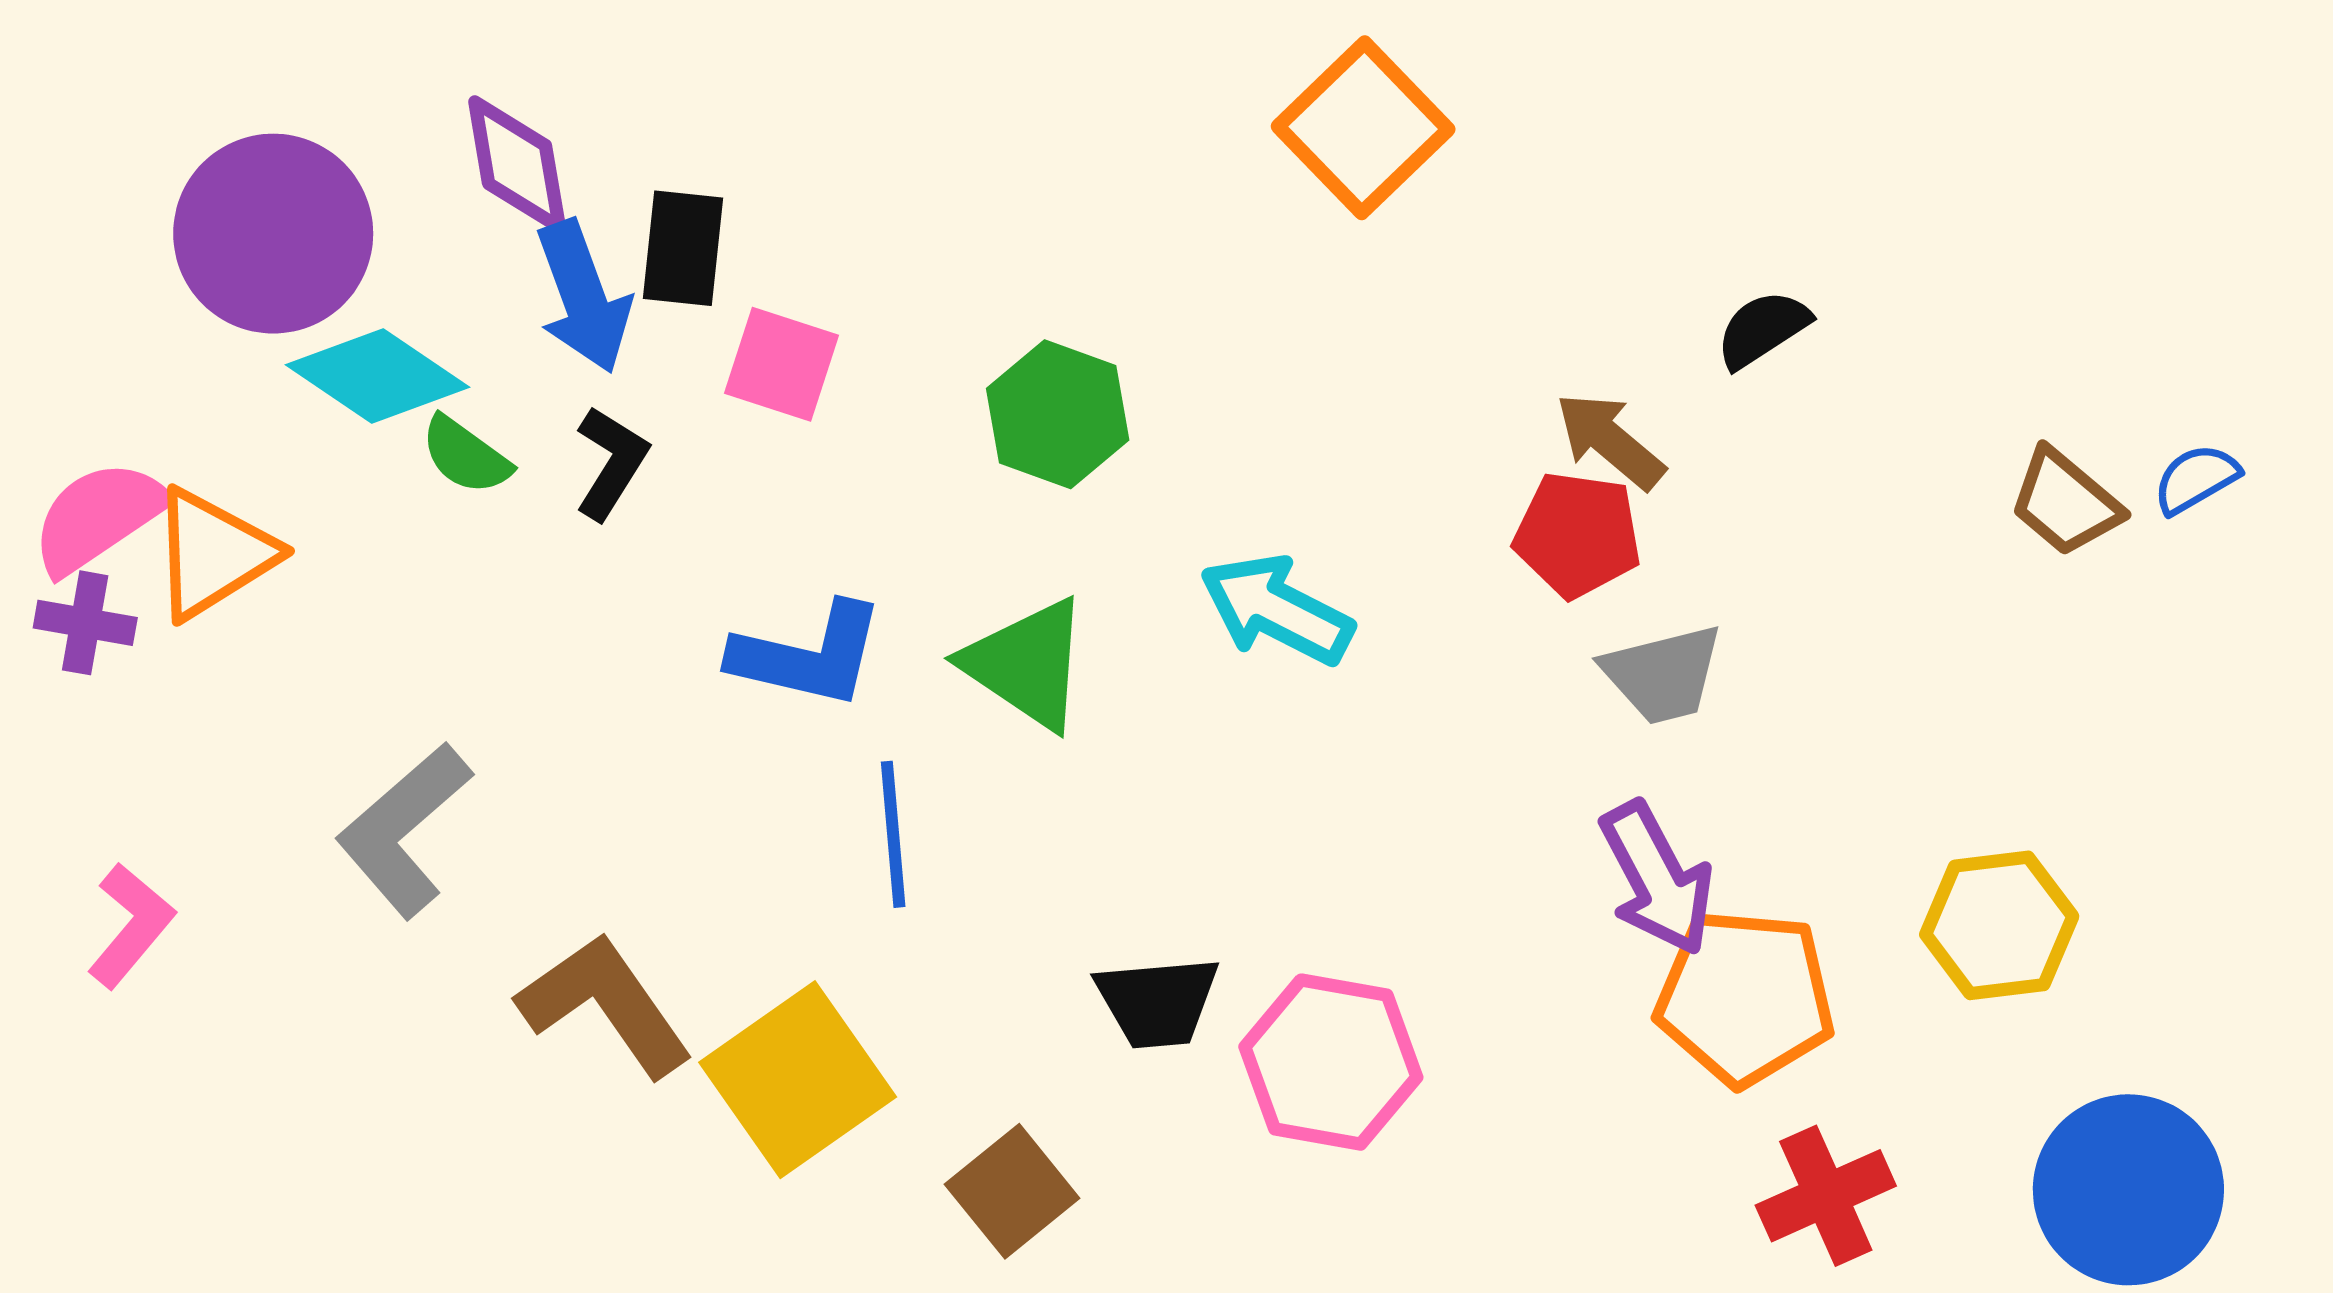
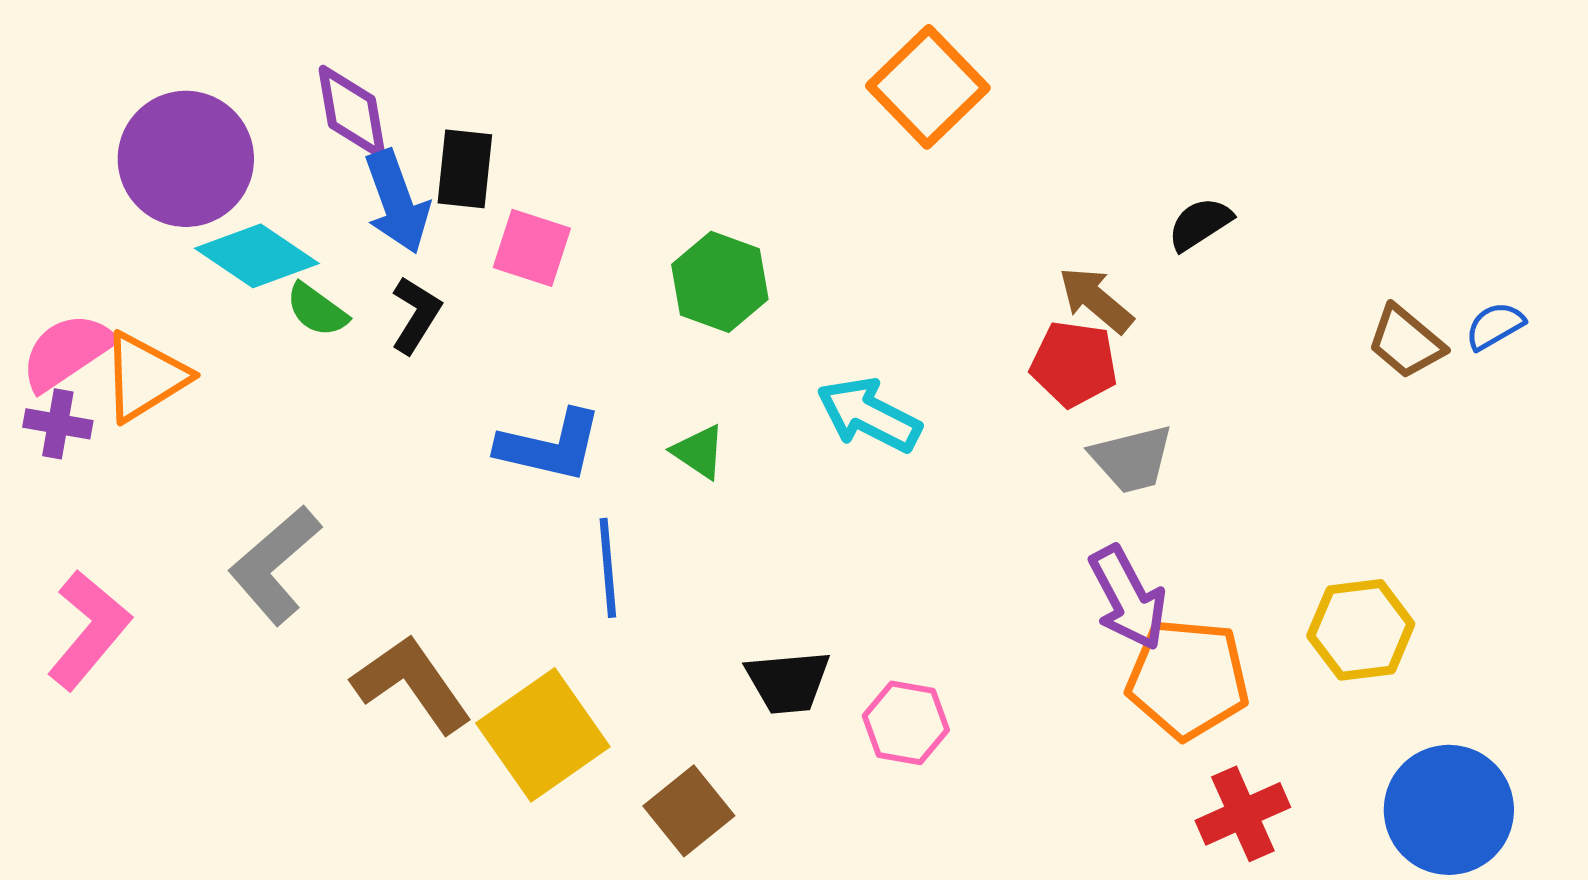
green triangle: (1027, 664) -> (699, 452), size x0.6
pink L-shape: (131, 925) -> (89, 630), size x1.4
pink hexagon: (1331, 1062) -> (906, 723), size x0.7

